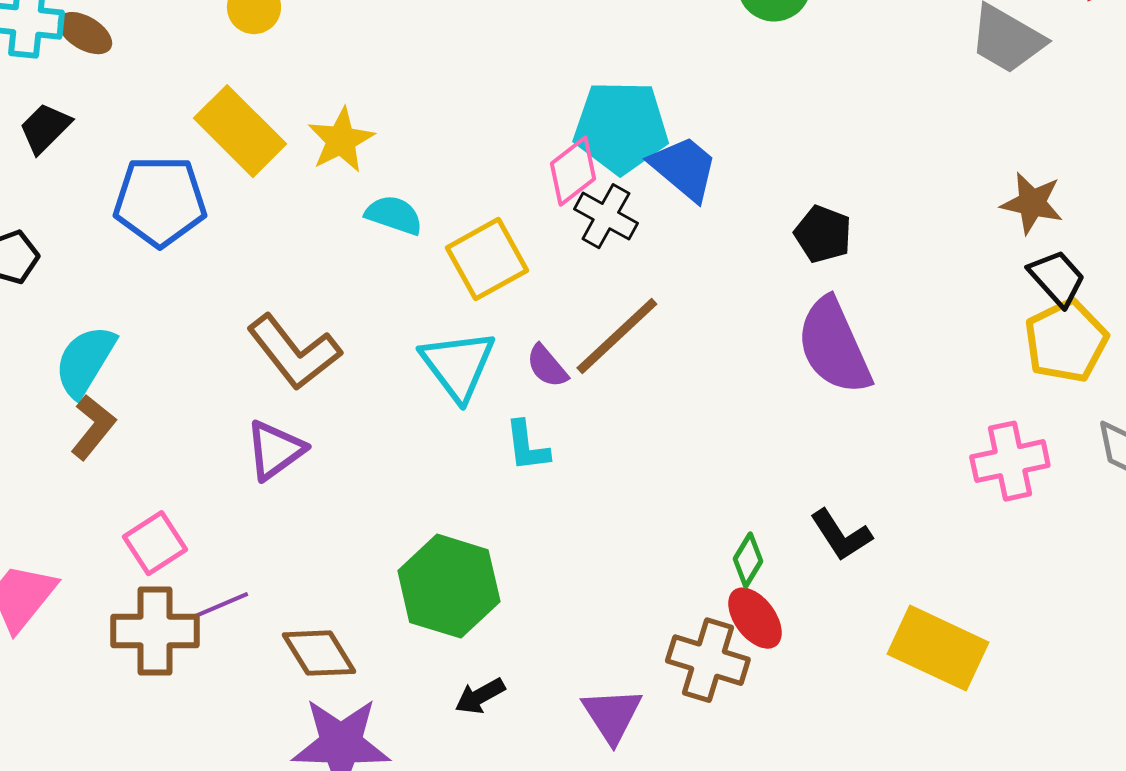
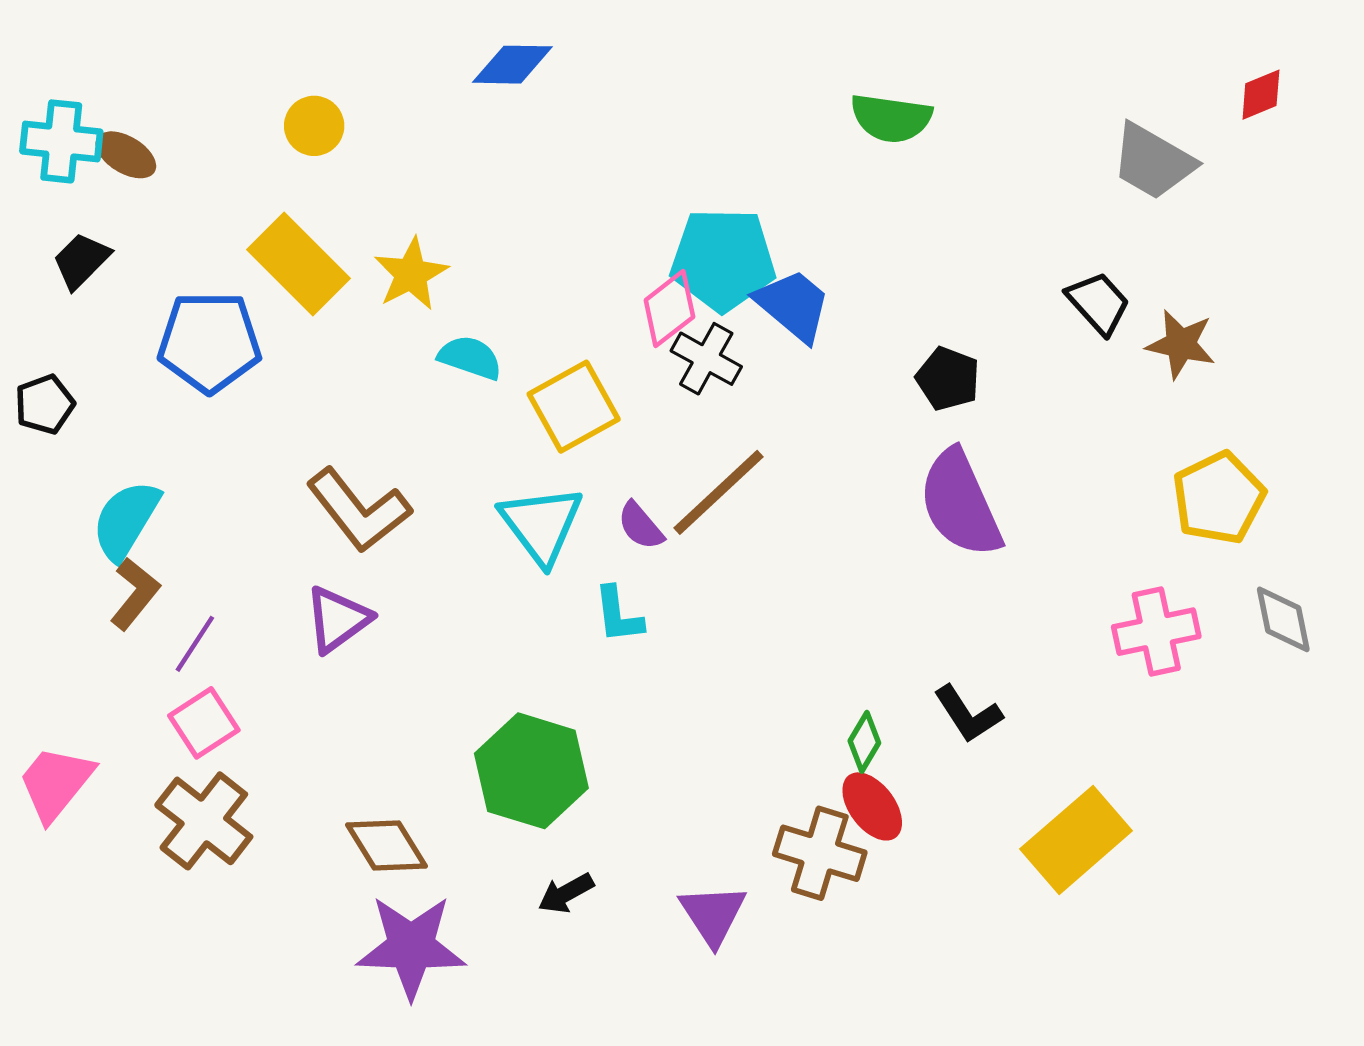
black trapezoid: (1057, 278) -> (1098, 303), moved
purple line: (221, 605) -> (195, 644), moved, turned -34
brown cross: (155, 631) -> (204, 821), turned 38
yellow rectangle: (938, 648) -> (1076, 840), turned -66

